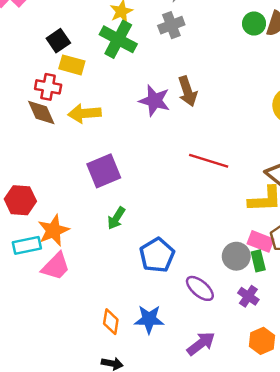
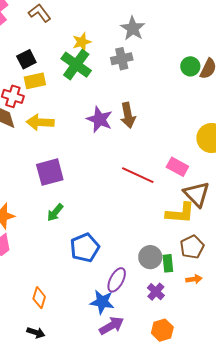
yellow rectangle: (72, 65) -> (35, 81), turned -35
pink rectangle: (261, 241) -> (177, 167), moved
purple ellipse: (200, 288) -> (117, 280), turned 70
blue star: (149, 319) -> (102, 302), moved

